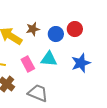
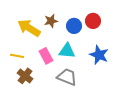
blue star: (81, 63) -> (99, 55), turned -30
gray trapezoid: (38, 93) -> (67, 77), moved

